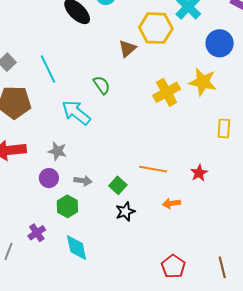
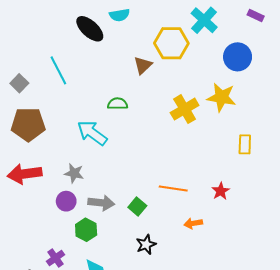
cyan line: (48, 69) -> (58, 70), moved
green semicircle: (102, 85) -> (118, 104), turned -54
gray arrow: (83, 181) -> (101, 203), size x1.4
black star: (125, 212) -> (146, 245), moved

